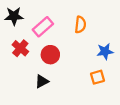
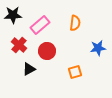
orange square: (97, 77) -> (75, 72), moved
black triangle: (42, 81) -> (29, 69), moved

